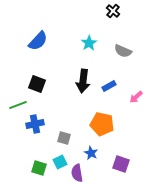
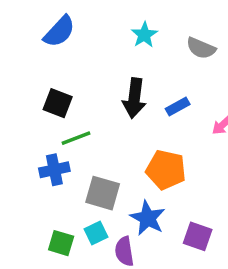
green line: (18, 105) -> (76, 138), moved
gray square: (64, 138) -> (103, 193), size x1.5
blue star: (91, 153) -> (148, 218), size x1.5

